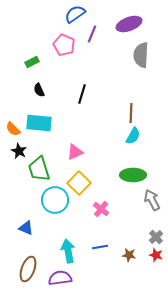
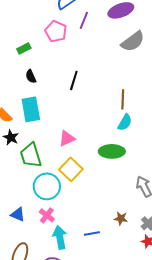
gray semicircle: (141, 55) -> (133, 41), turned -130
cyan rectangle: (39, 123) -> (31, 109), turned 75
green ellipse: (133, 175) -> (112, 151), moved
pink cross: (101, 209) -> (47, 215), moved
brown star: (129, 255) -> (121, 218), moved

